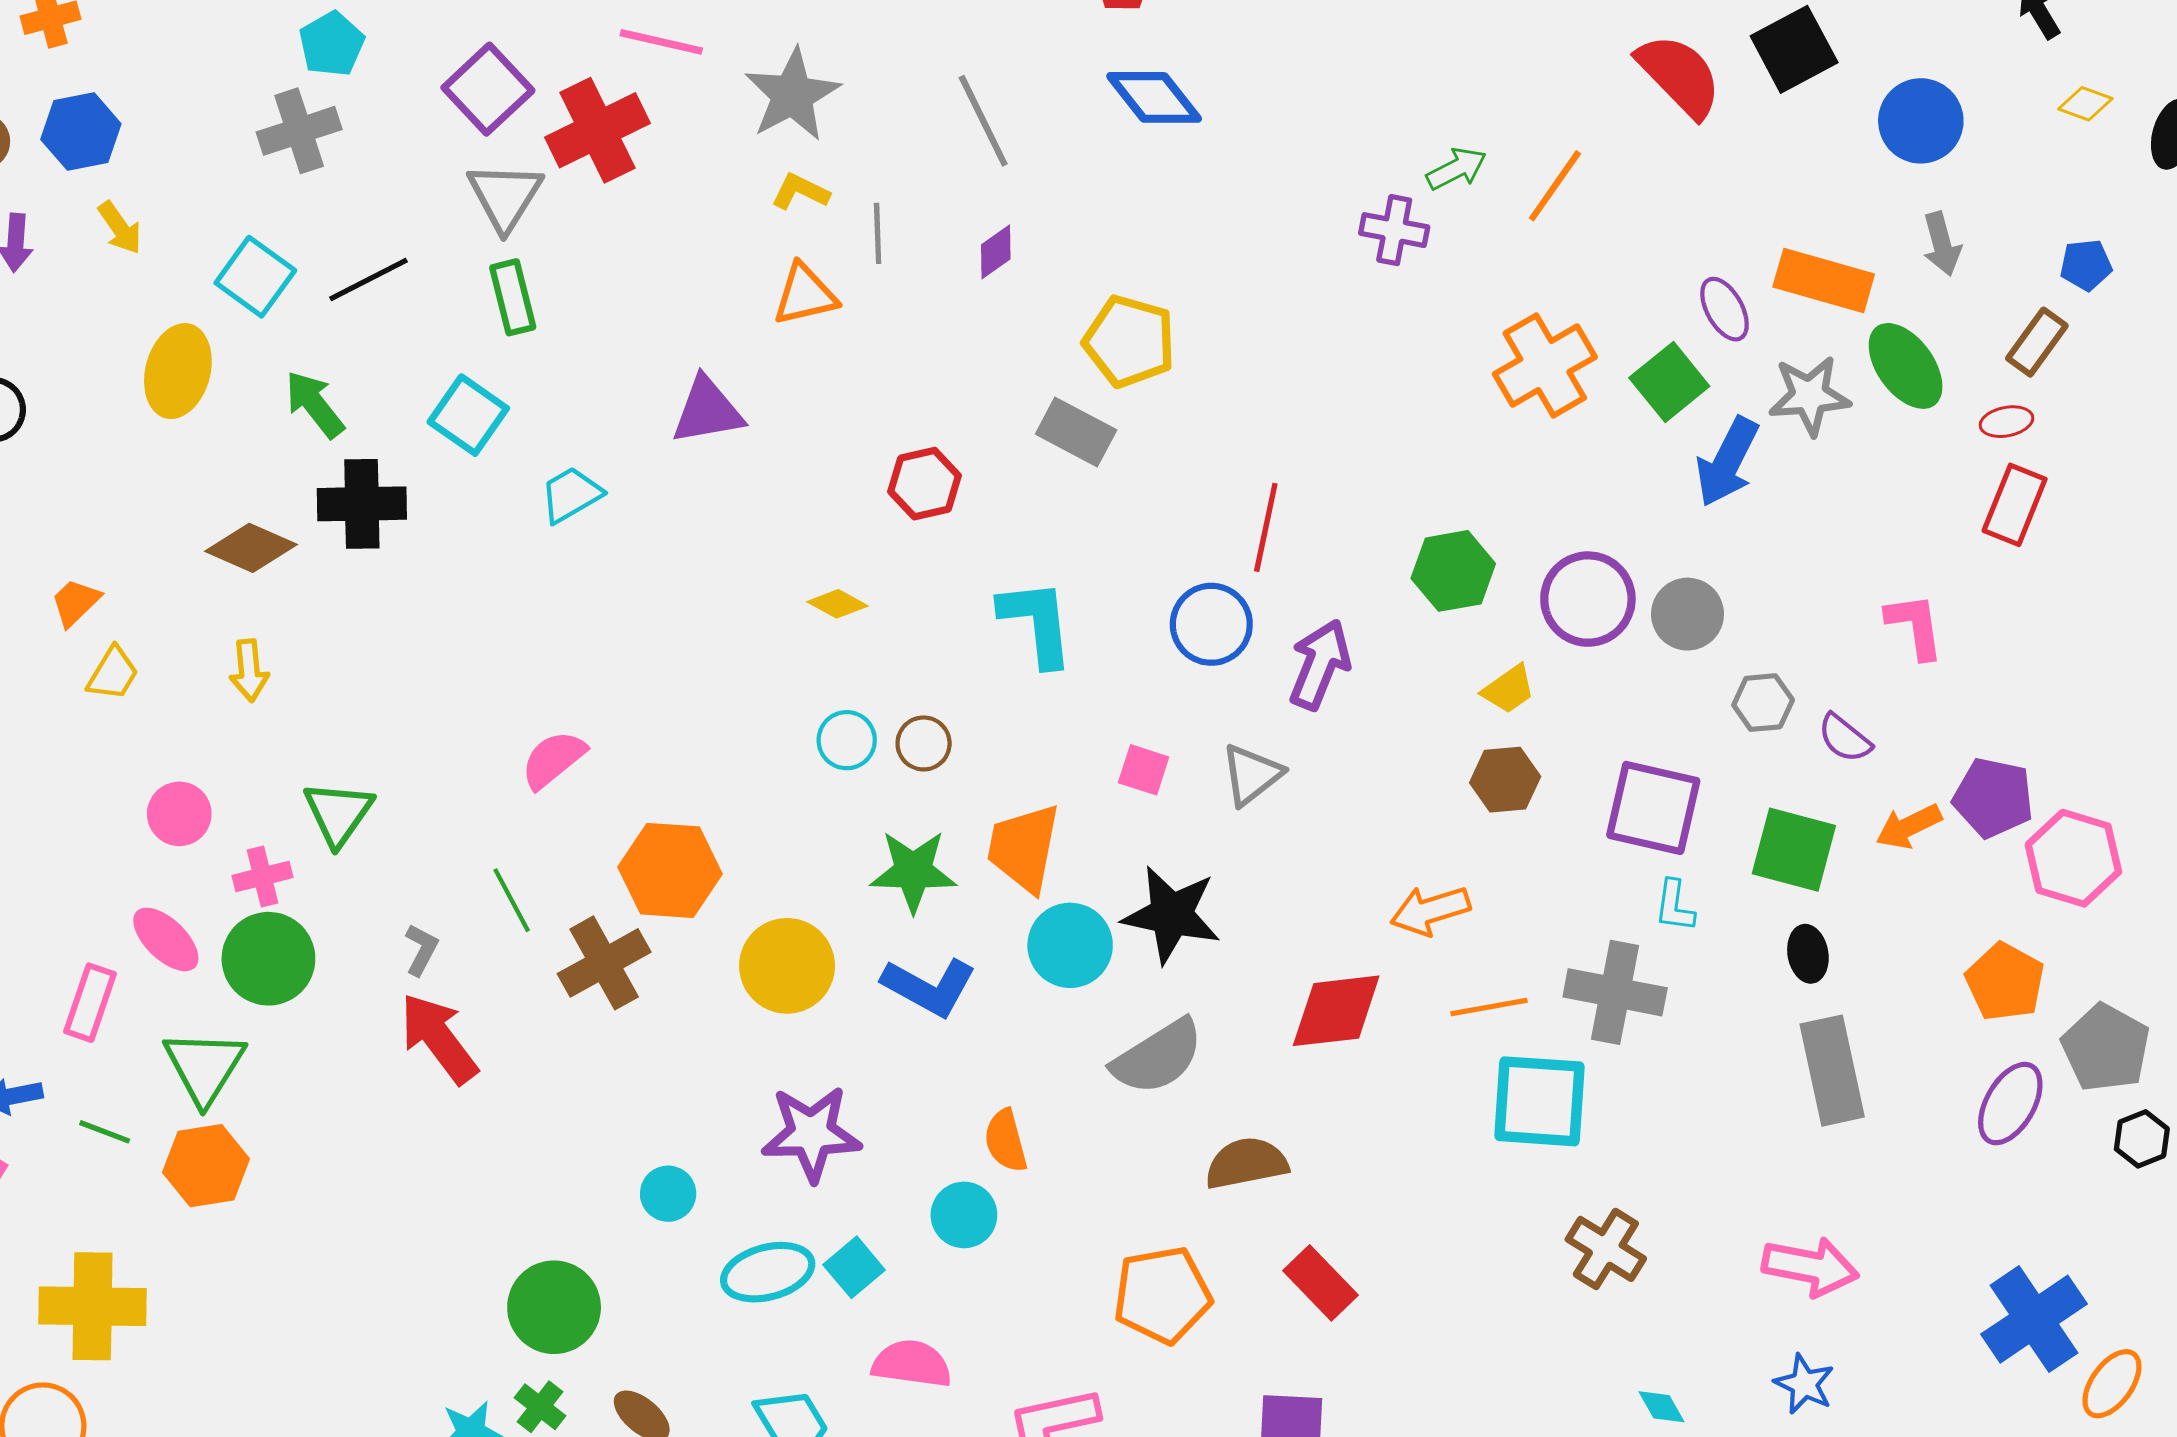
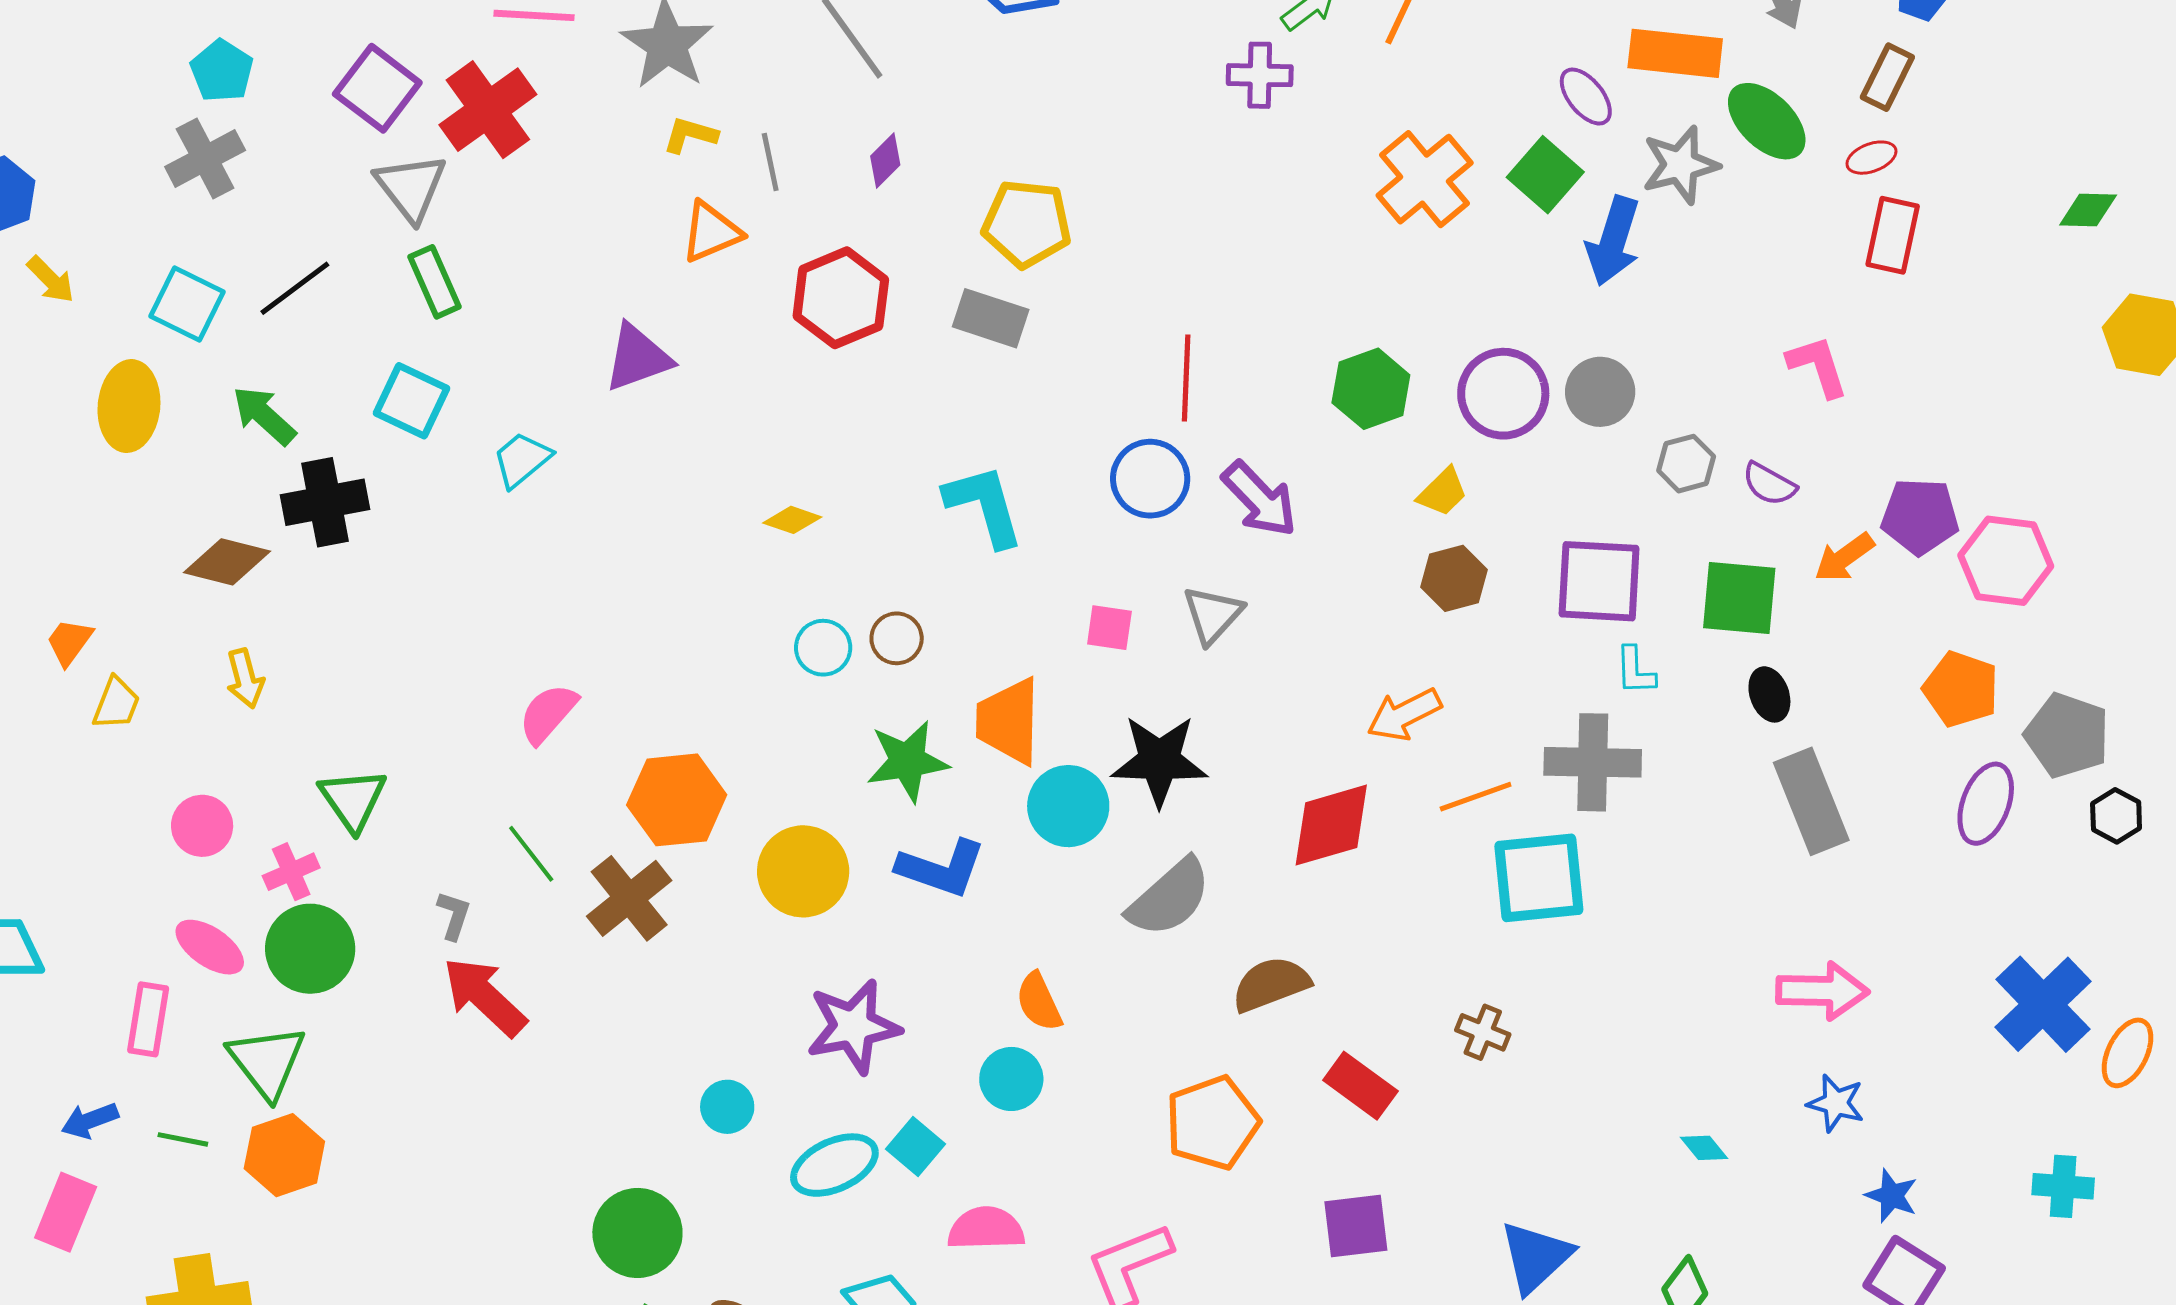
red hexagon: (925, 484) -> (841, 298), moved, size x1.4
purple arrow: (1320, 664) -> (1260, 499), turned 124
brown cross: (1606, 1249) -> (1483, 1032), moved, size x0.7

